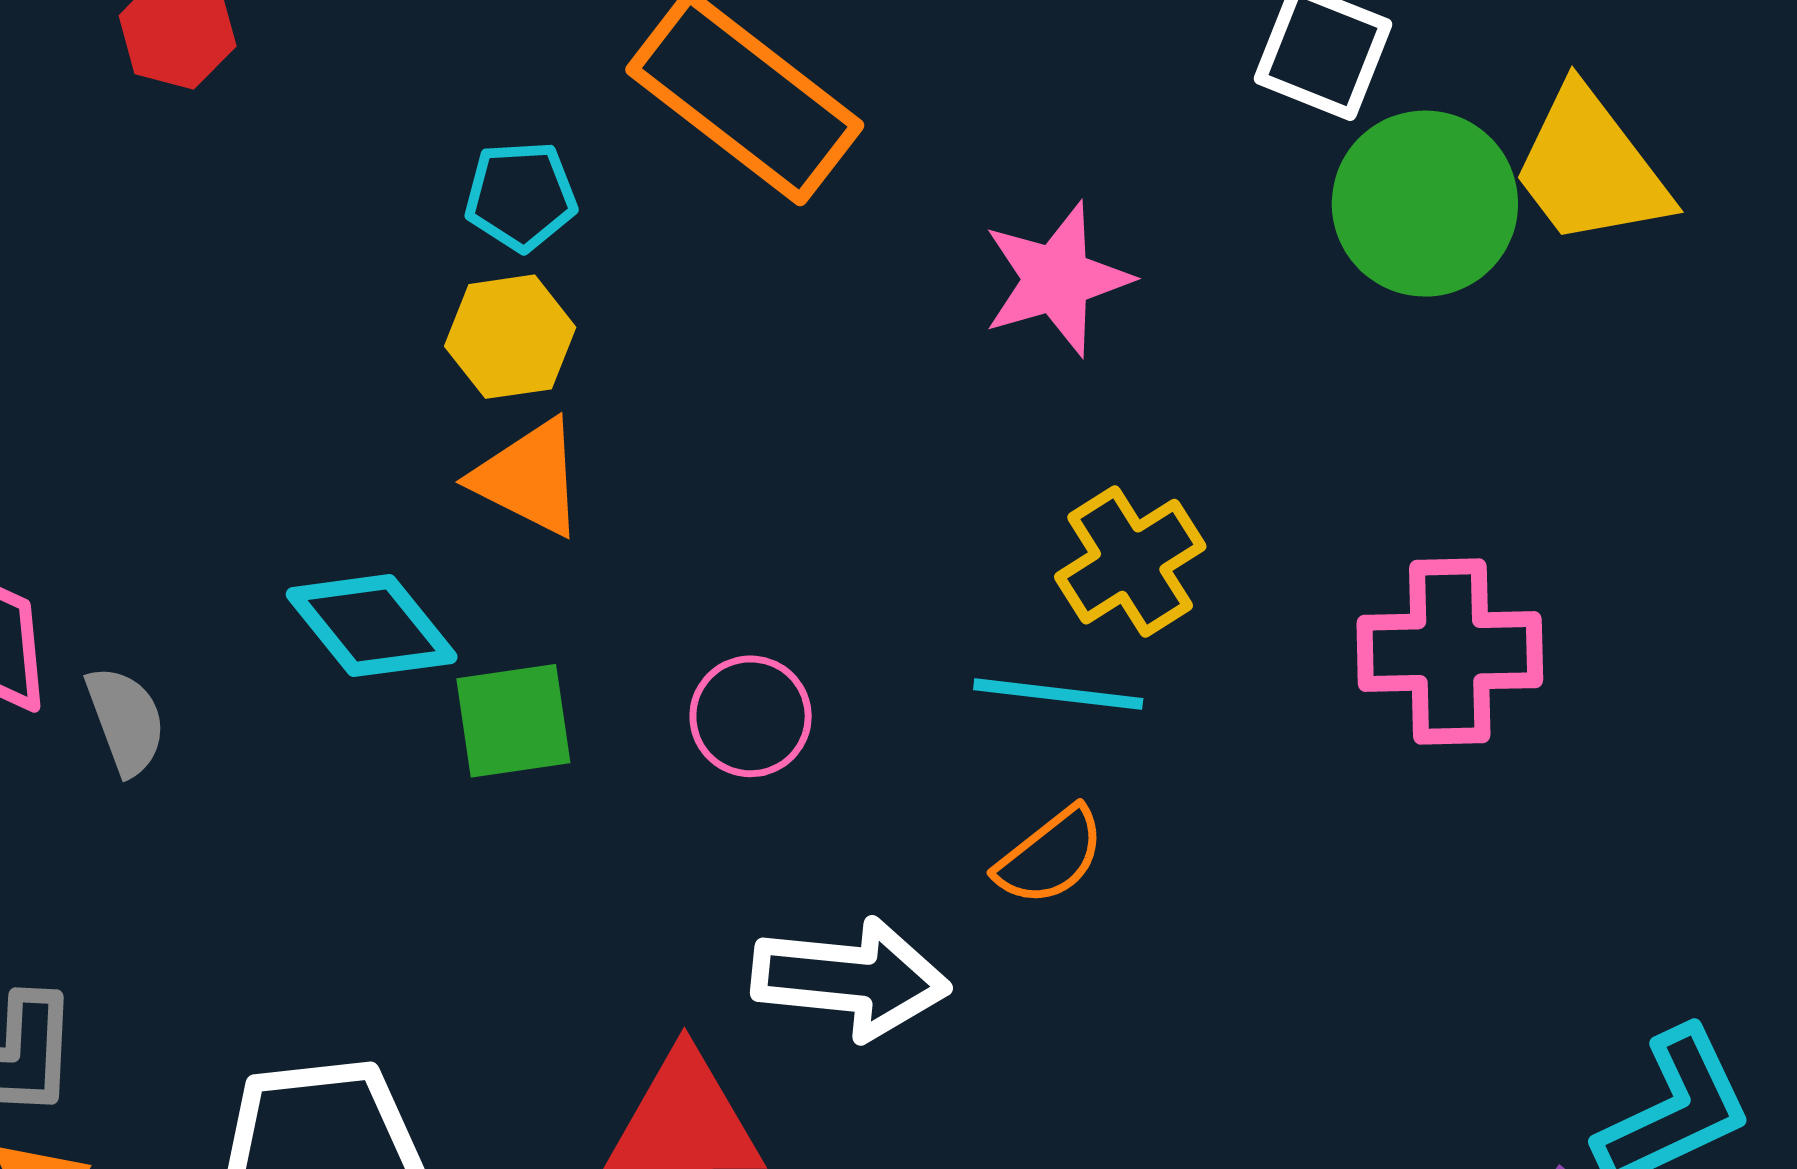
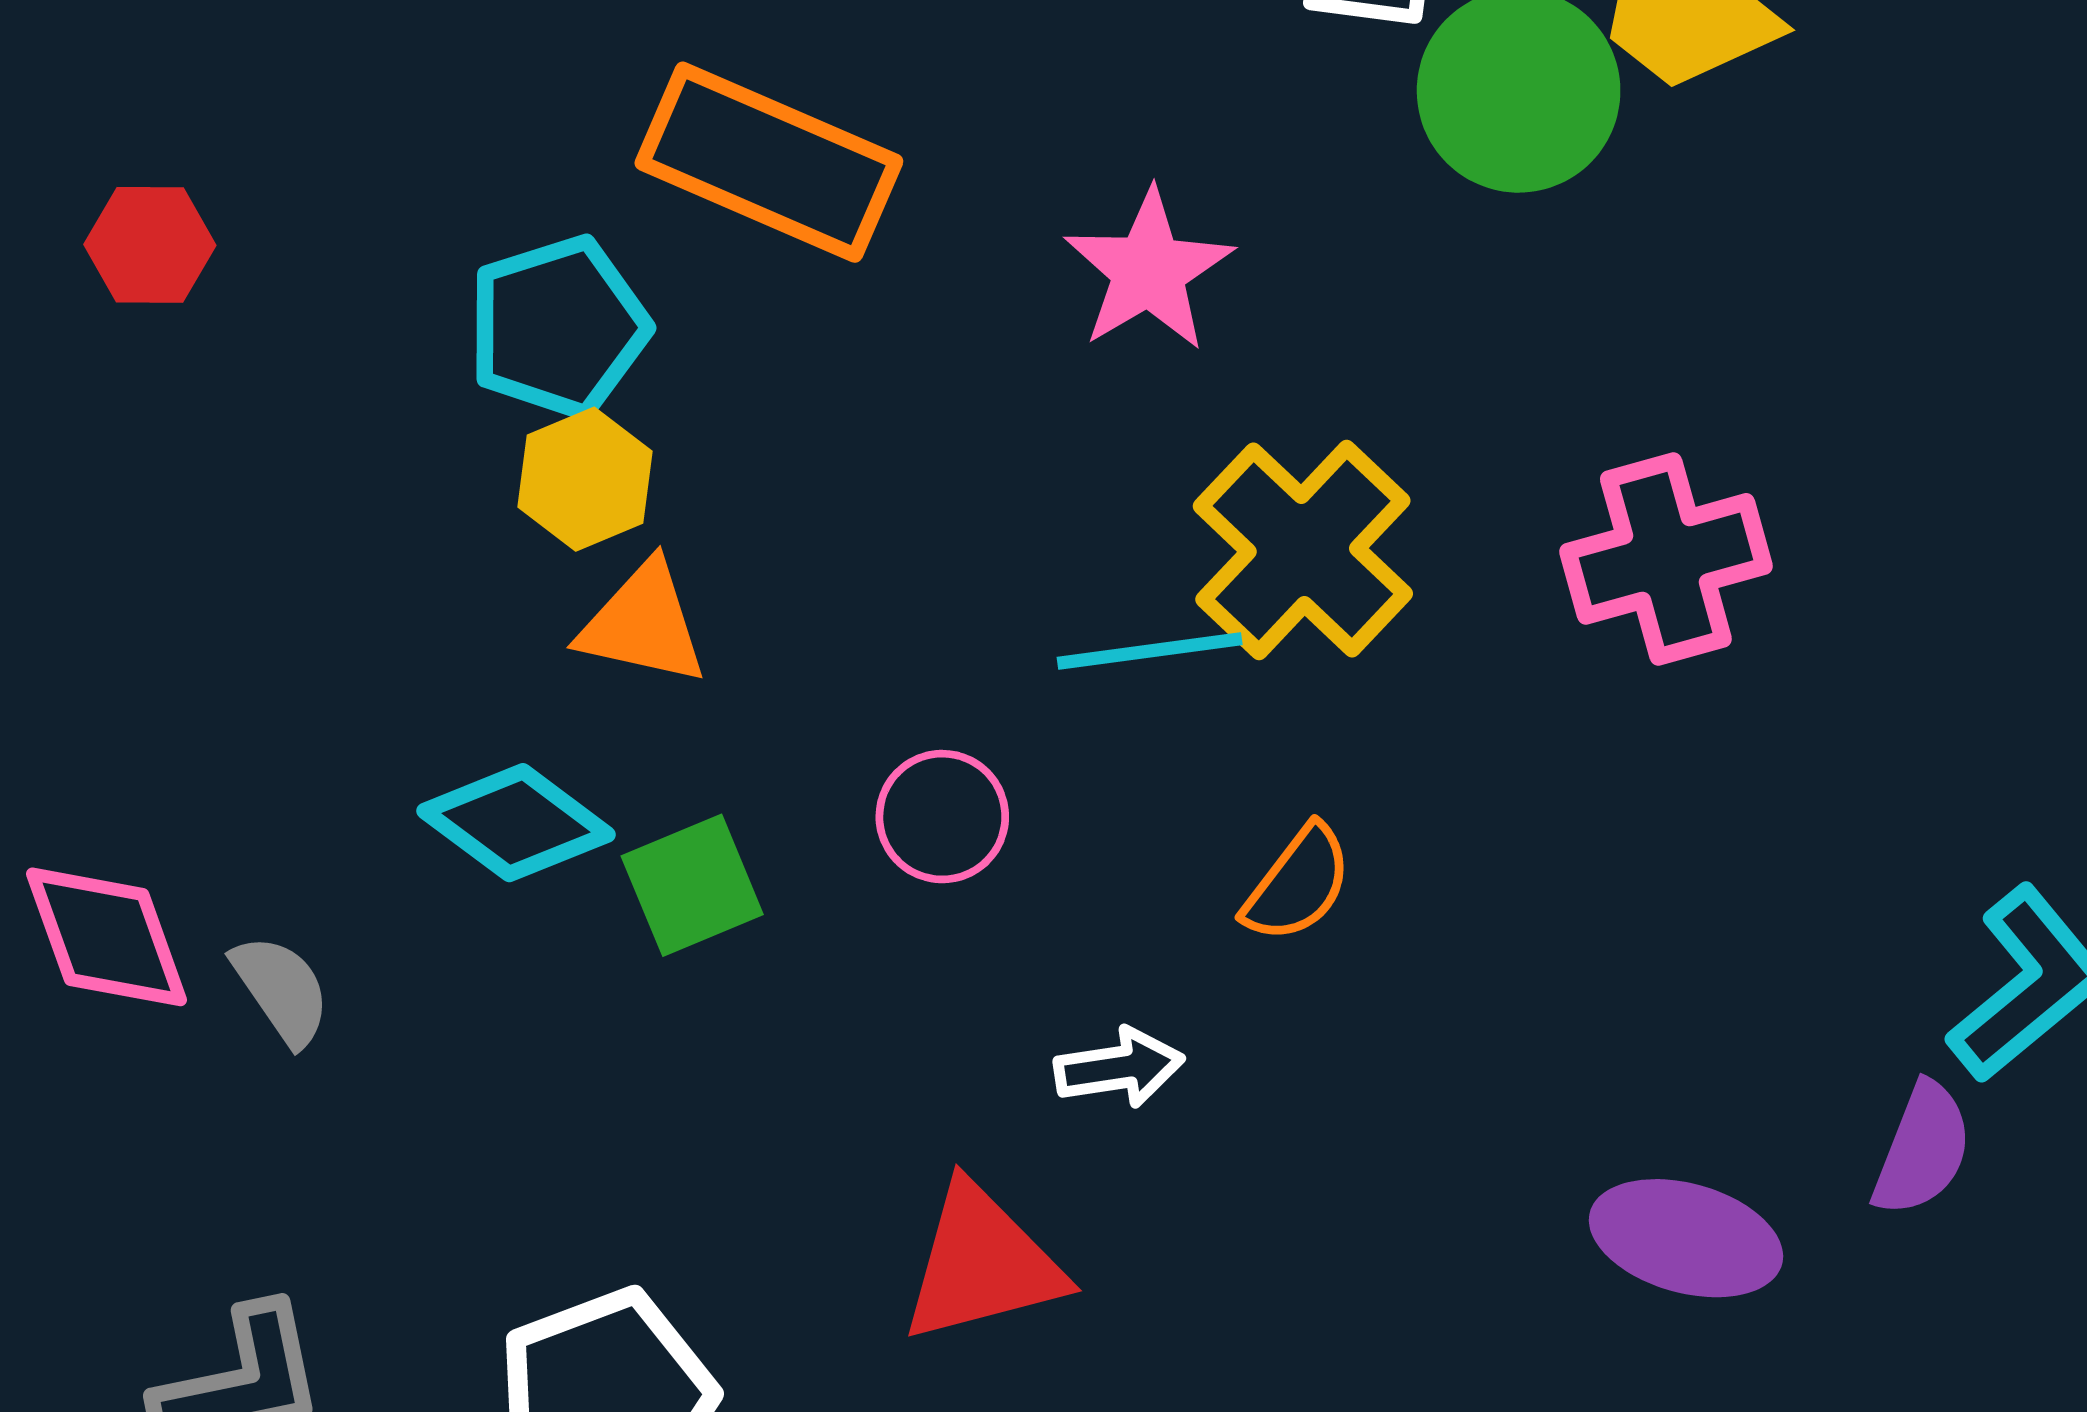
cyan pentagon: (521, 196) -> (558, 327), size x1.5
yellow cross: (1130, 562) -> (1303, 550), size x1.4
cyan line: (1058, 694) -> (1150, 651), moved
white arrow: (851, 979) -> (1119, 1068), size x0.6

